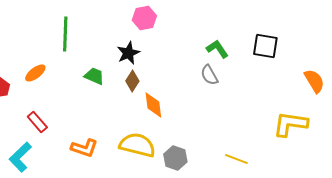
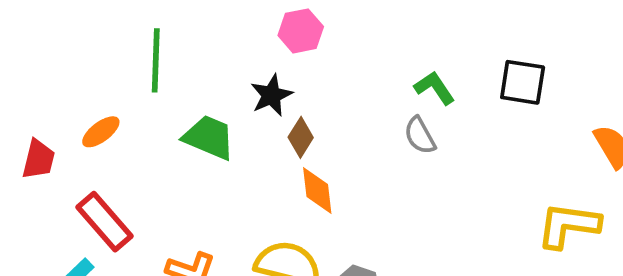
green trapezoid: (94, 76) -> (209, 137), size x1.4
brown diamond: (132, 81) -> (301, 137), moved
red rectangle: (37, 122) -> (105, 222), size x1.5

